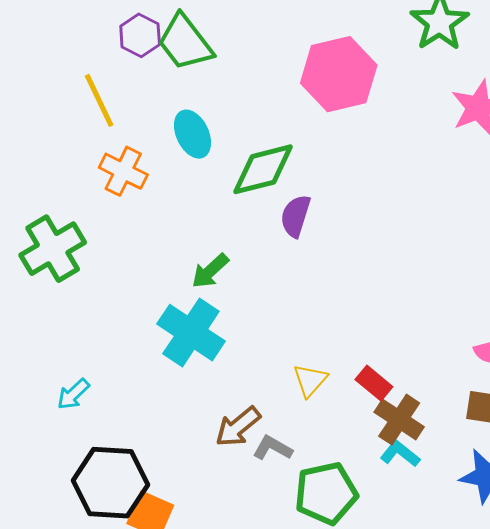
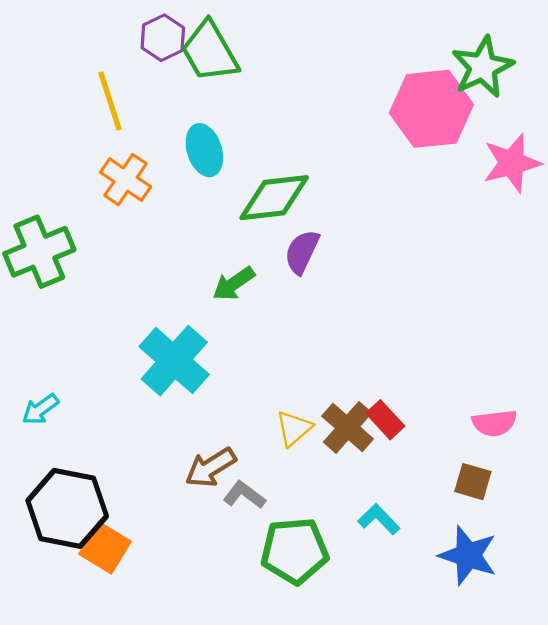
pink hexagon: (339, 74) -> (431, 109), moved
green arrow: (210, 271) -> (234, 284), moved
red rectangle: (374, 383) -> (385, 420), moved
brown cross: (399, 420) -> (348, 427), moved

